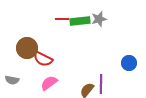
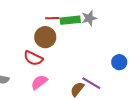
brown circle: (27, 48) -> (45, 37), moved
purple line: (101, 84) -> (91, 83), turned -60

